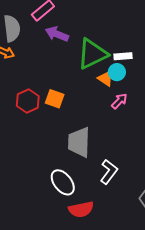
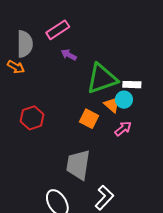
purple arrow: (57, 34) -> (69, 55), size x0.7
orange square: (55, 99) -> (89, 119), moved

